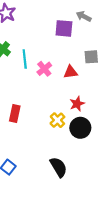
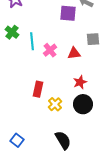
red rectangle: (15, 114) -> (38, 89), moved
yellow cross: (57, 120) -> (55, 104), moved

